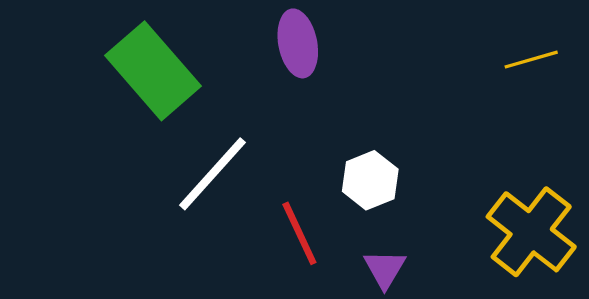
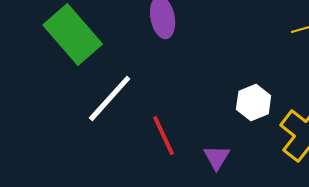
white hexagon: (370, 180) -> (254, 102), moved

